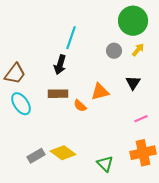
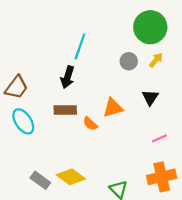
gray rectangle: (36, 156) -> (40, 180), turned 66

